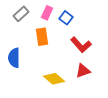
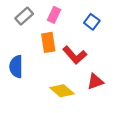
blue square: (66, 18) -> (92, 22), moved
red L-shape: (81, 45) -> (75, 55), moved

